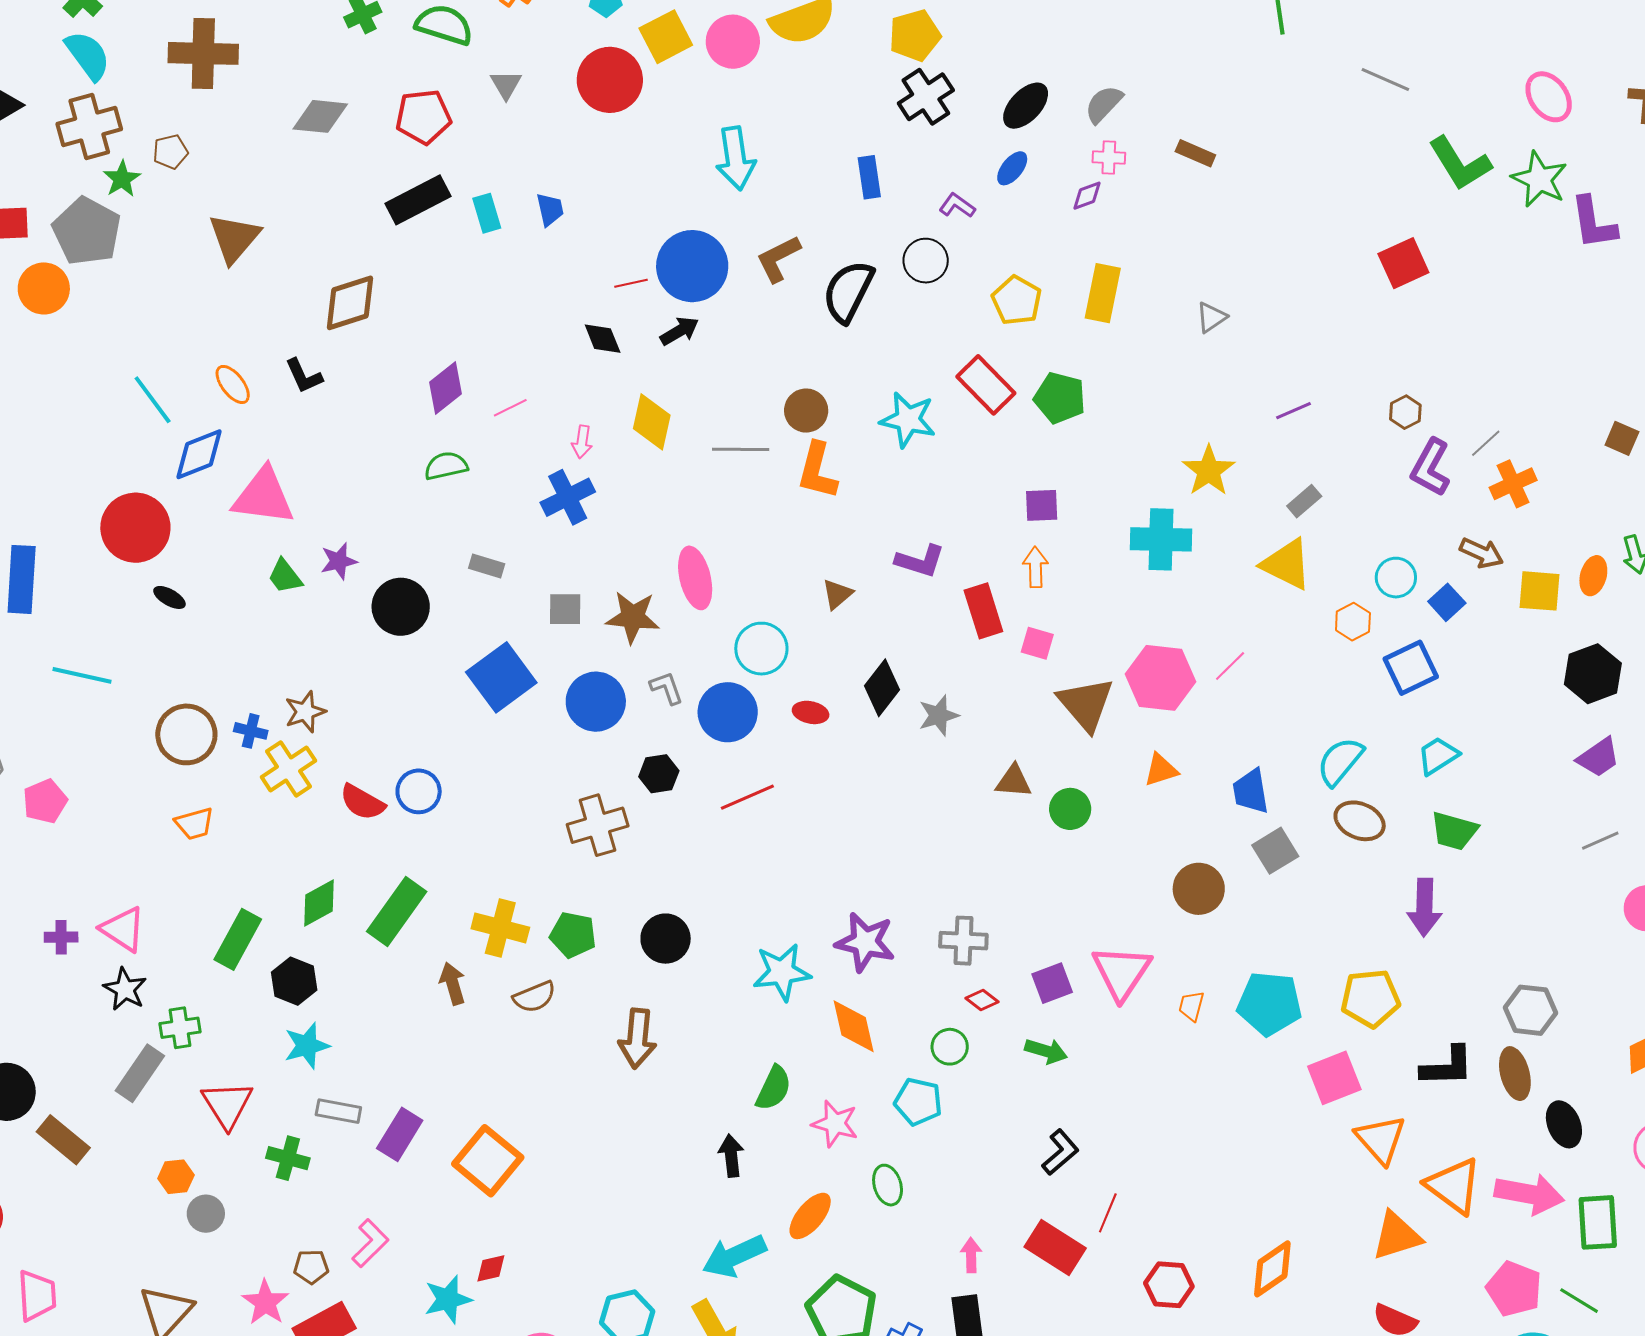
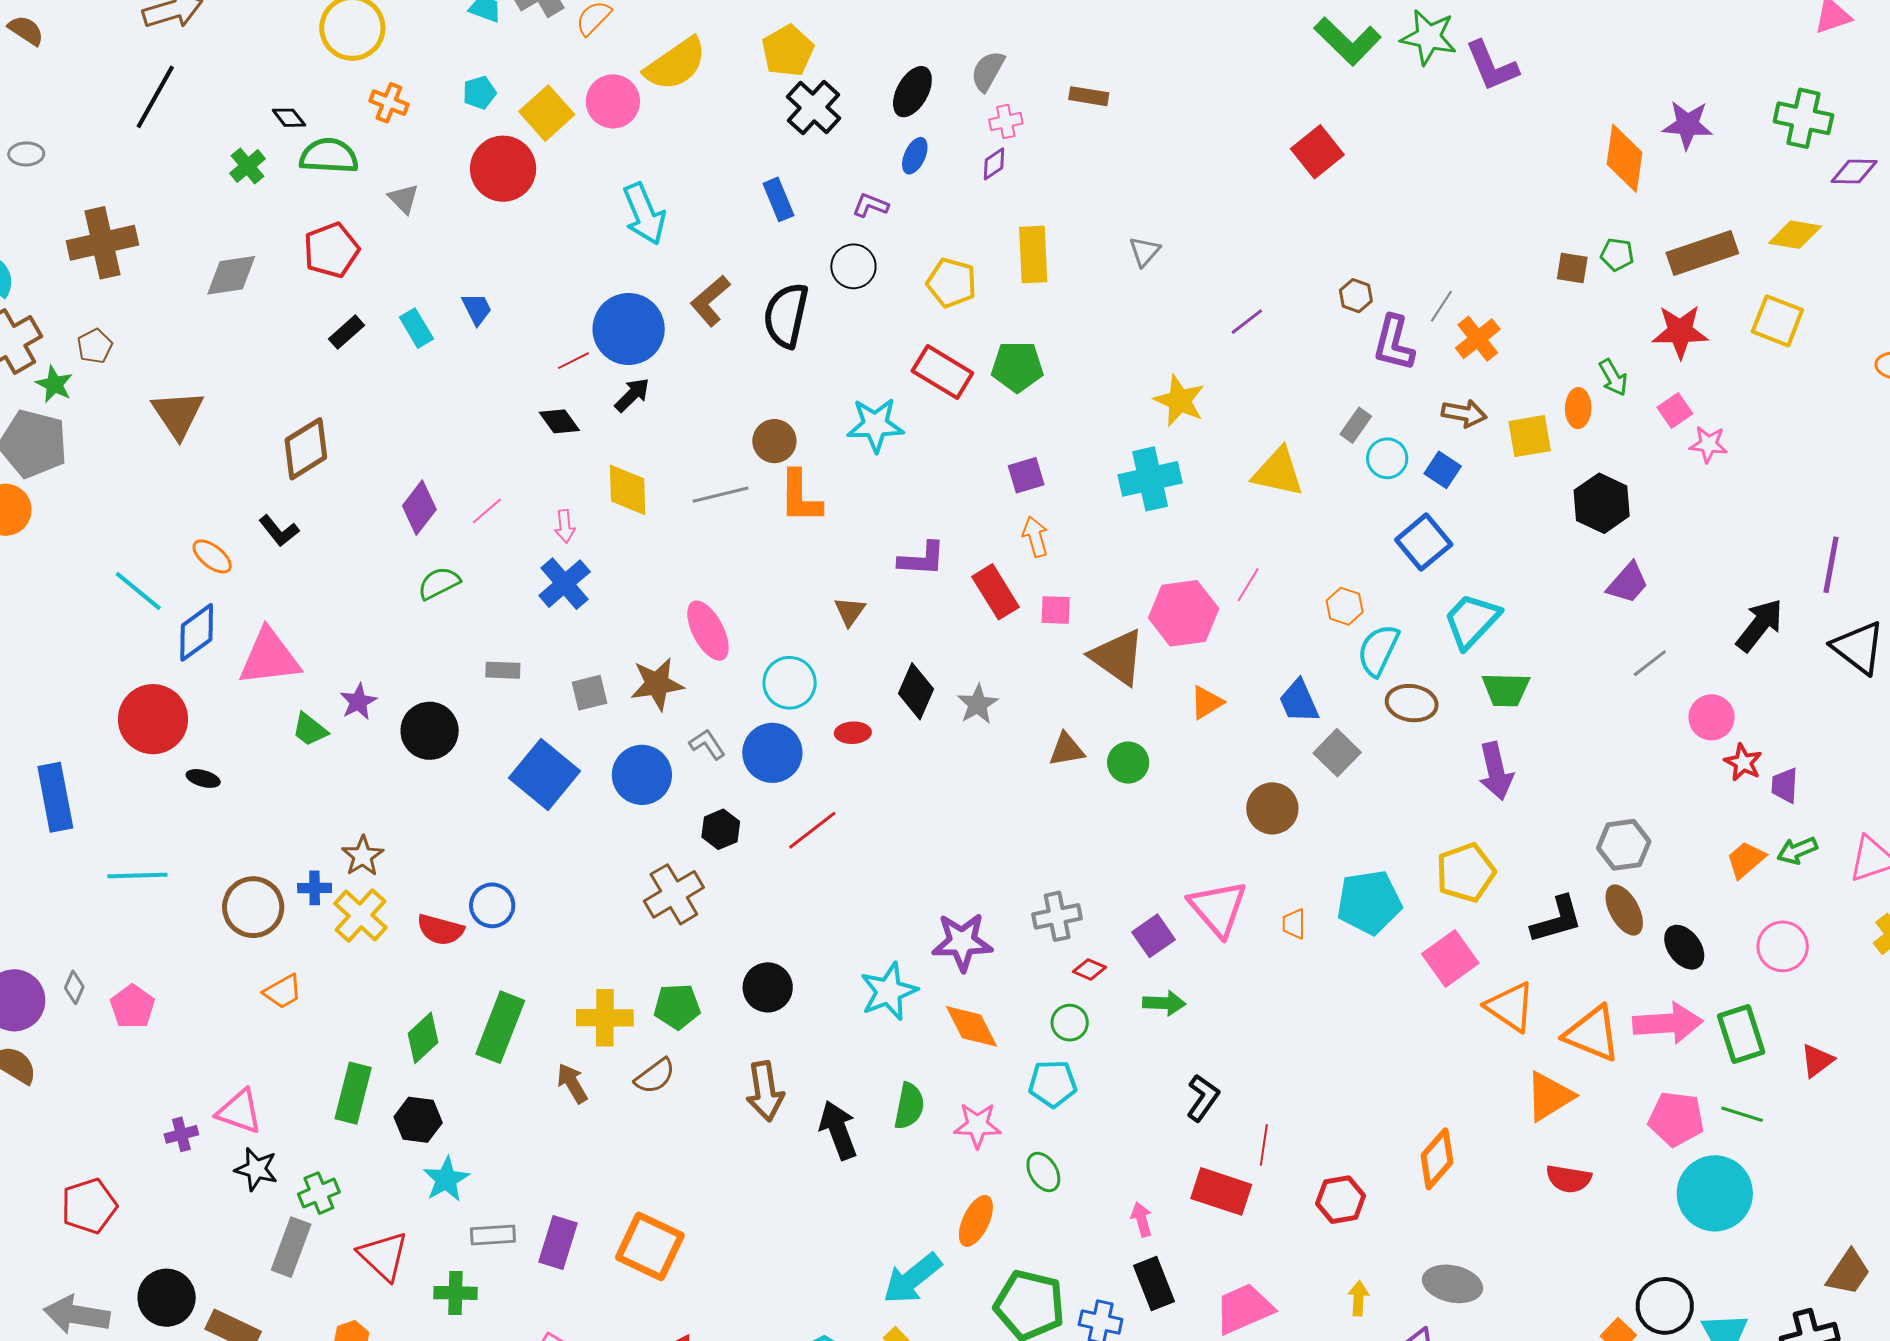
black rectangle: (418, 200) -> (347, 332), size x0.6
gray rectangle: (1304, 501) -> (1356, 425), moved
orange hexagon: (1353, 622) -> (1345, 606), moved
cyan trapezoid: (1438, 756) -> (1472, 621), size x1.4
black arrow: (731, 1156) -> (838, 1130), moved, size x1.4

